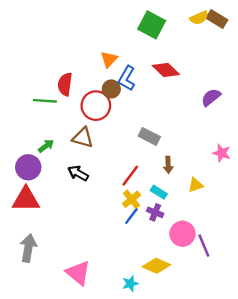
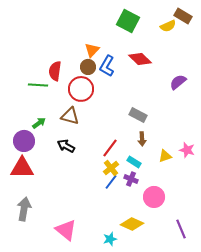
yellow semicircle: (199, 18) -> (168, 26), moved
brown circle: (111, 89) -> (88, 67), moved
gray rectangle: (149, 136) -> (138, 115), moved
pink star: (222, 153) -> (187, 150), moved
purple line: (204, 246) -> (181, 229), moved

